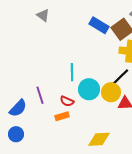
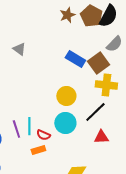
cyan line: (72, 72) -> (29, 126), moved
yellow circle: (111, 92) -> (66, 96), moved

